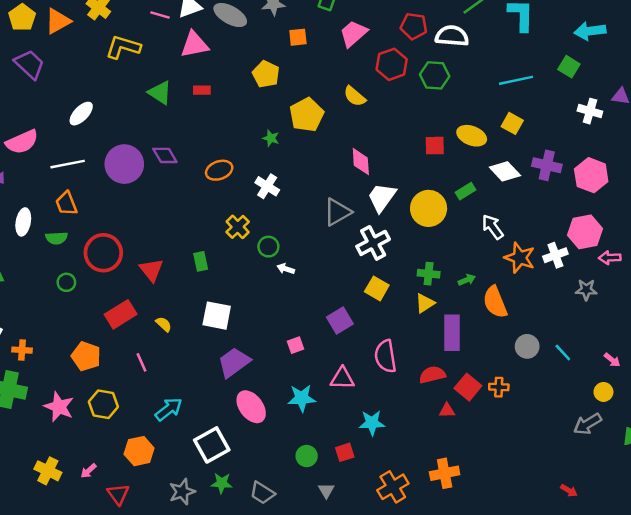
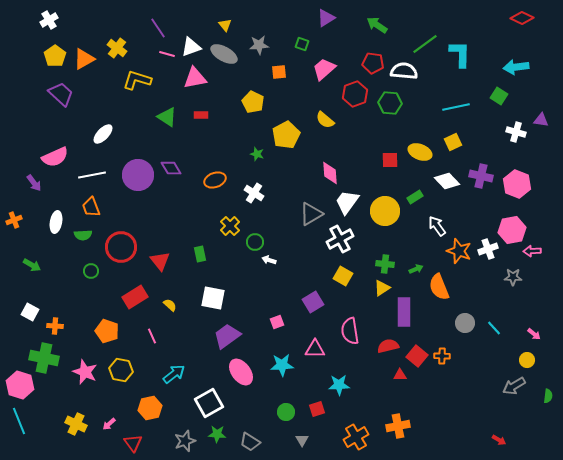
yellow square: (512, 123) -> (453, 142), turned 36

